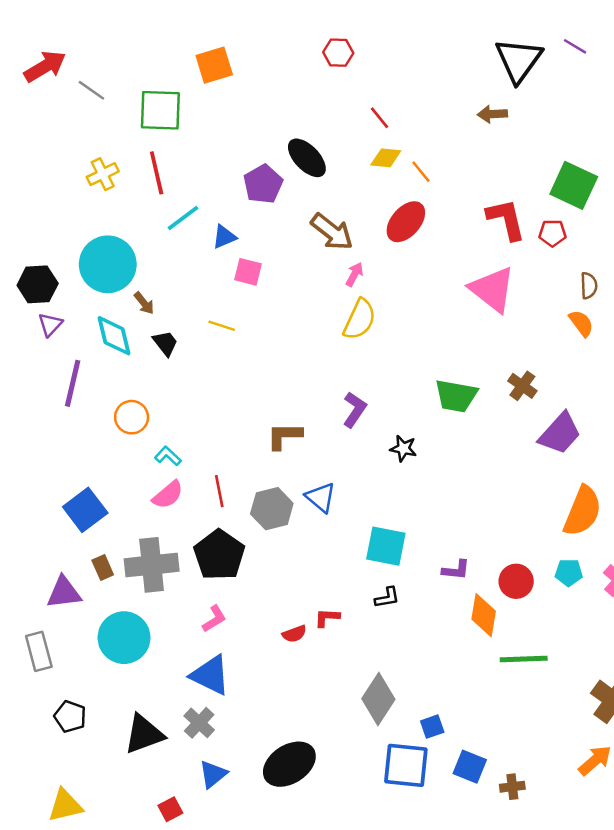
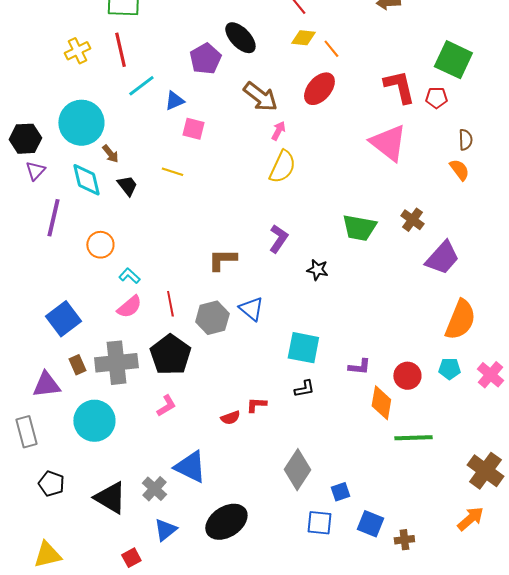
blue triangle: (210, 675) -> (190, 467), moved
black triangle: (144, 734) -> (110, 498), turned 51
blue square: (406, 765) -> (319, 523), size x0.7

